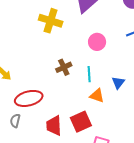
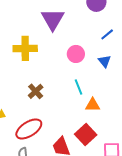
brown cross: (64, 67) -> (36, 91), moved
blue triangle: (118, 83) -> (105, 61), moved

